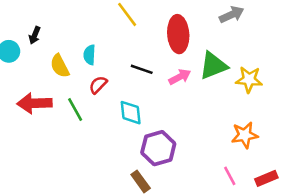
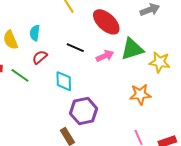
red ellipse: (178, 34) -> (106, 22), turned -48
green line: (75, 109) -> (20, 75), turned -30
orange star: (245, 135) -> (140, 94), moved

